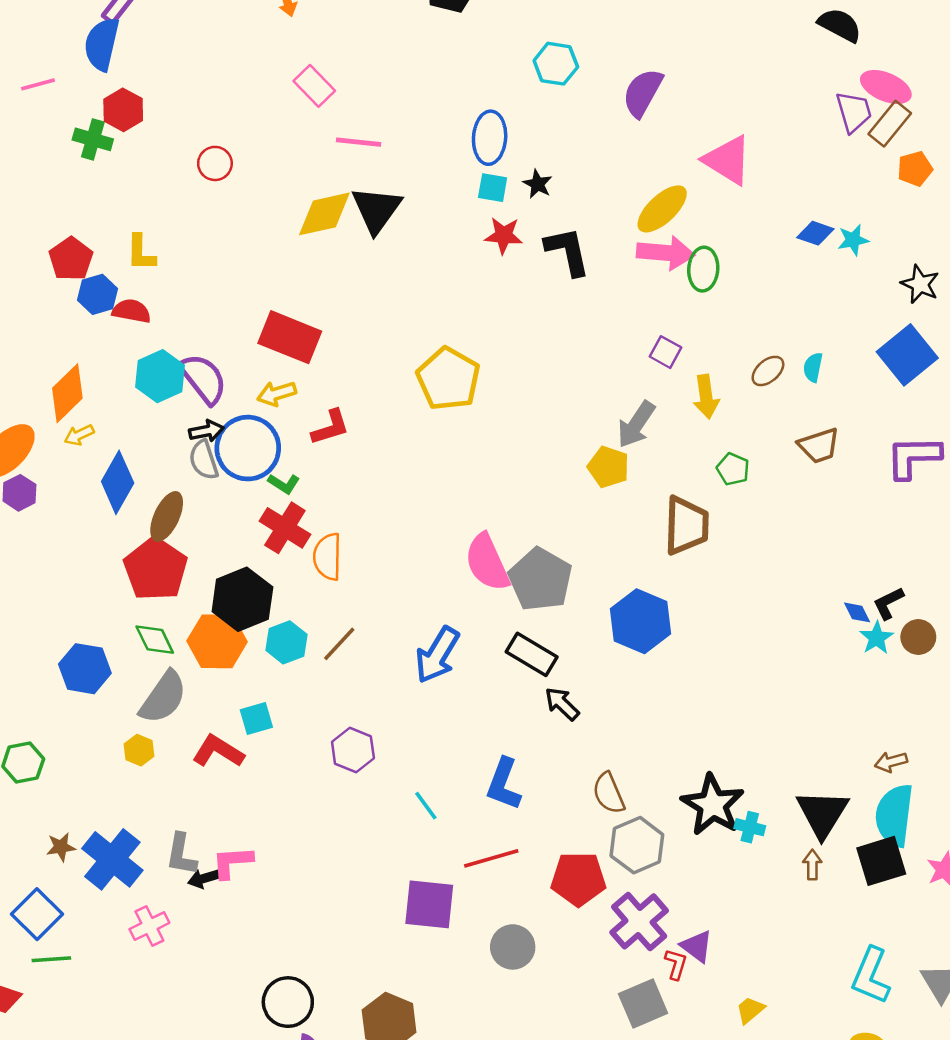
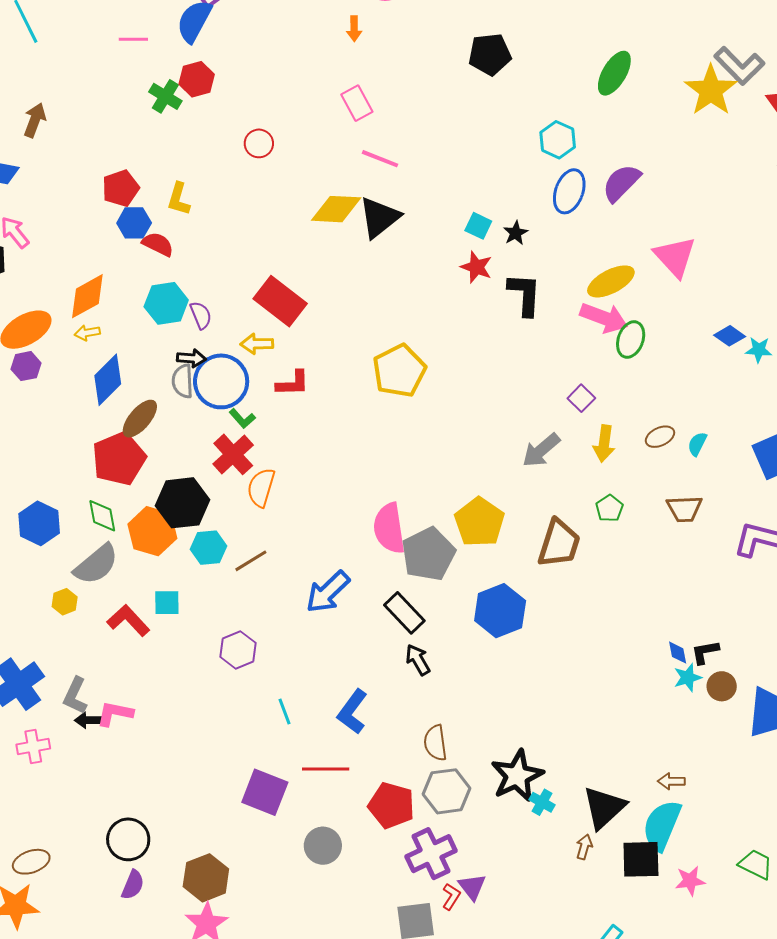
blue ellipse: (490, 138) -> (569, 191), moved
purple semicircle: (203, 379) -> (201, 315), size x0.6
yellow pentagon: (608, 467) -> (479, 522), moved, size x1.4

